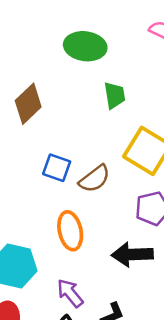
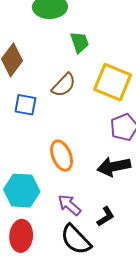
blue square: (57, 168) -> (25, 105), moved
brown semicircle: (95, 179) -> (64, 85), moved

